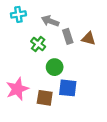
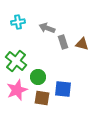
green cross: (38, 44) -> (16, 61), moved, size x1.5
green circle: (55, 67) -> (38, 77), moved

